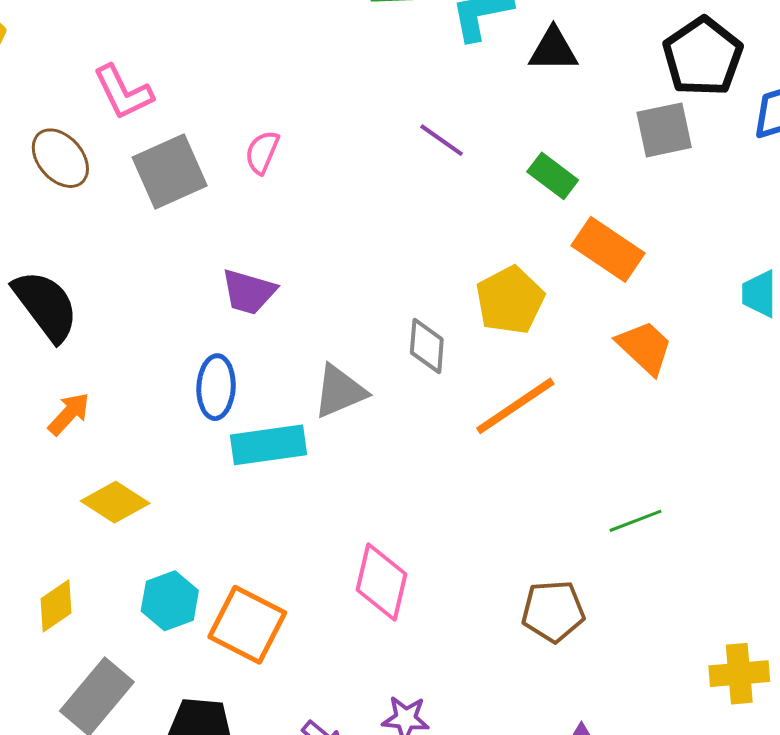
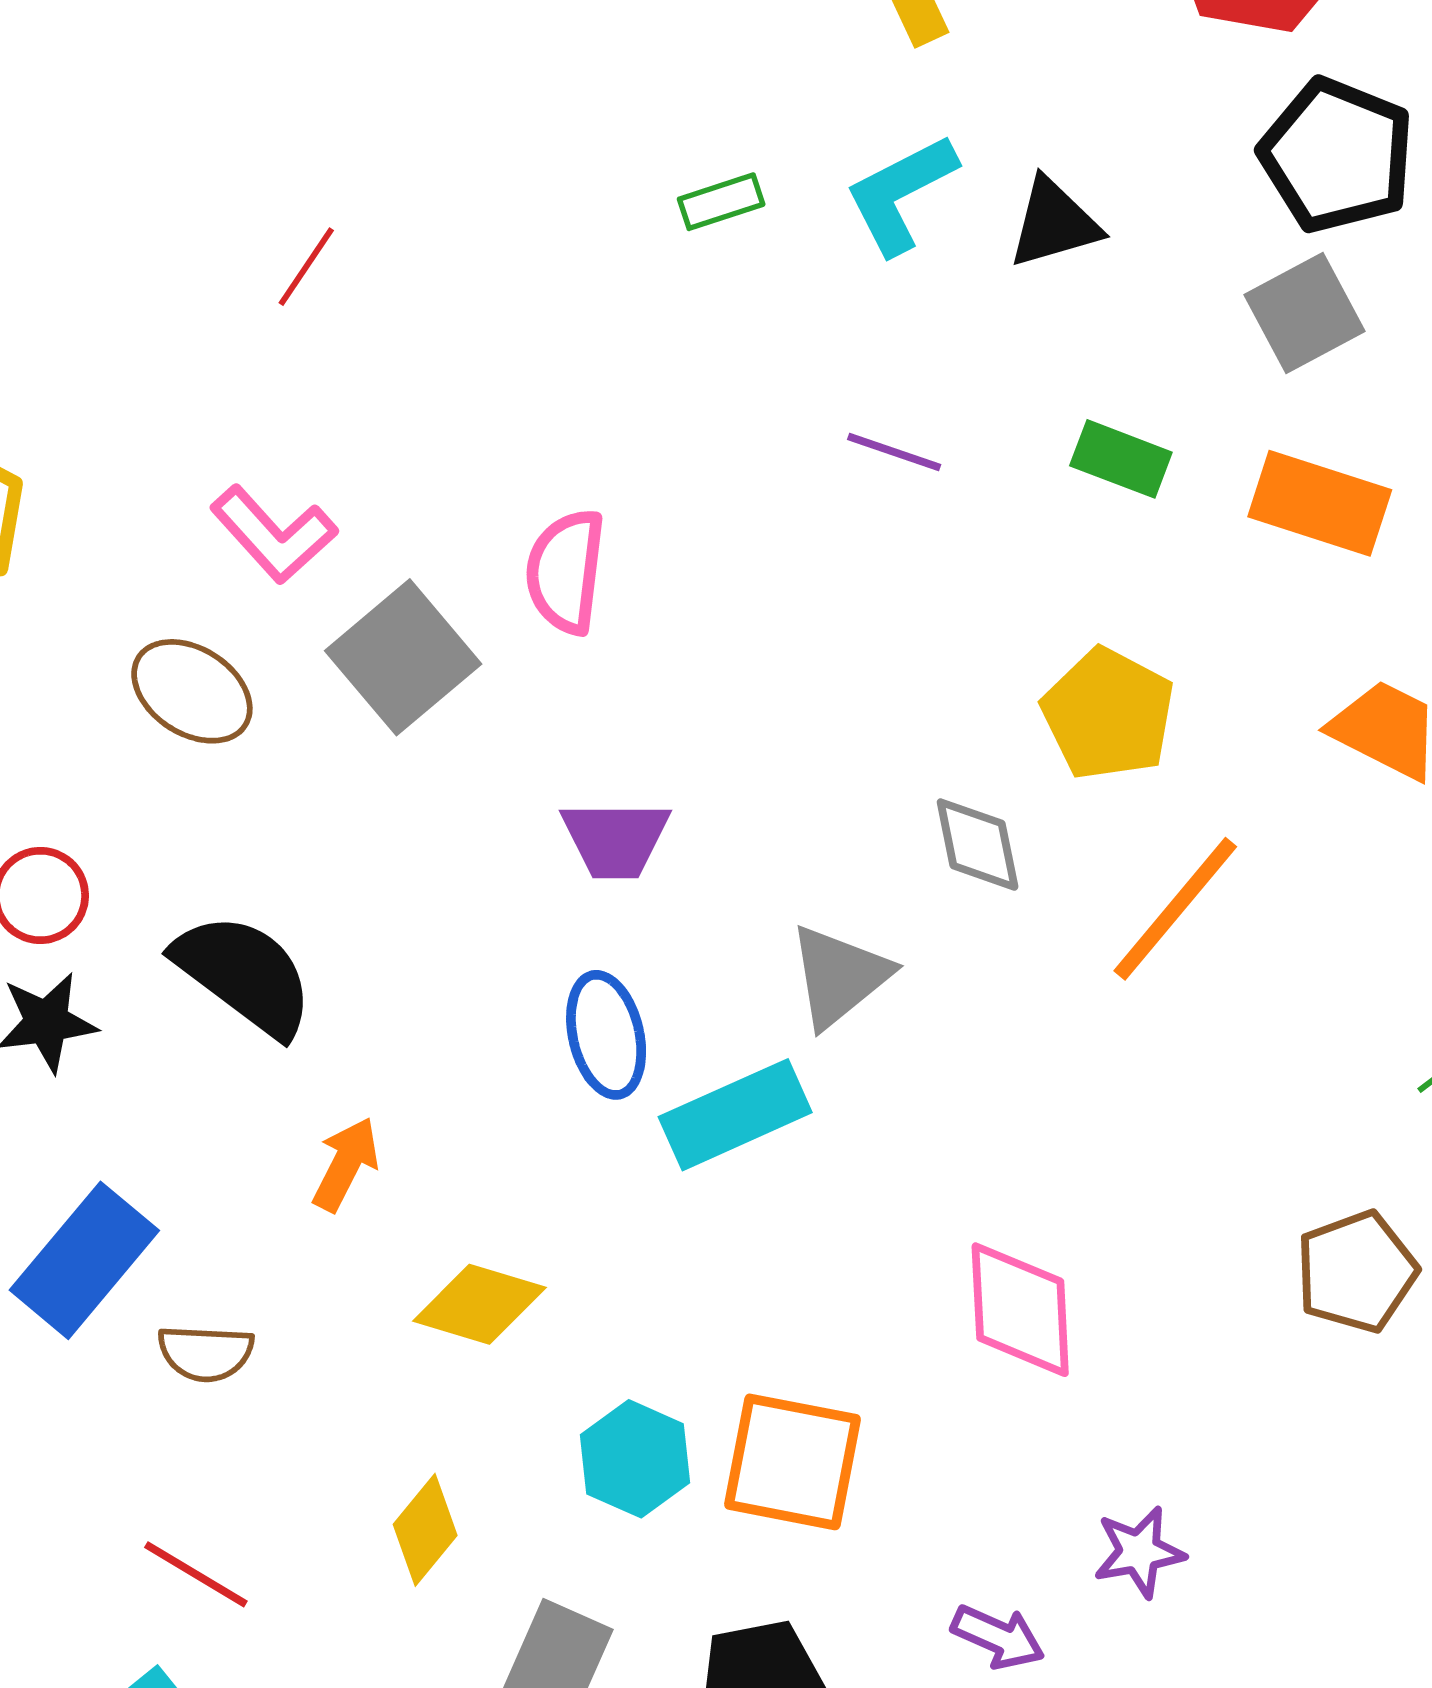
pink semicircle: (262, 152) -> (566, 571), size x1.4
orange rectangle: (608, 249) -> (1320, 503), moved

